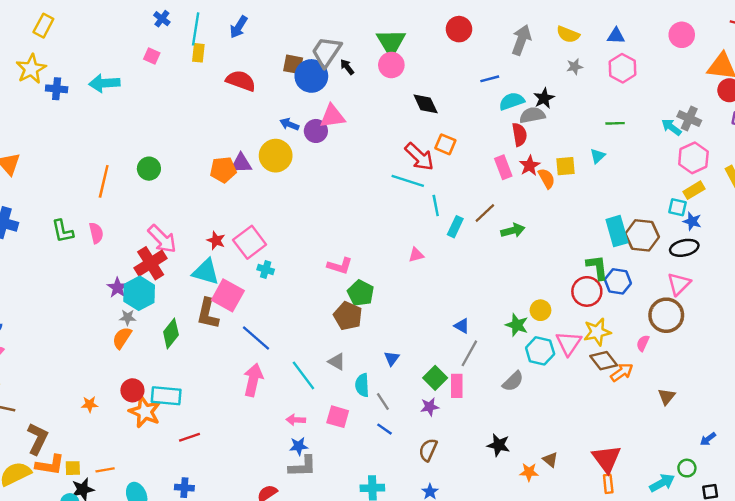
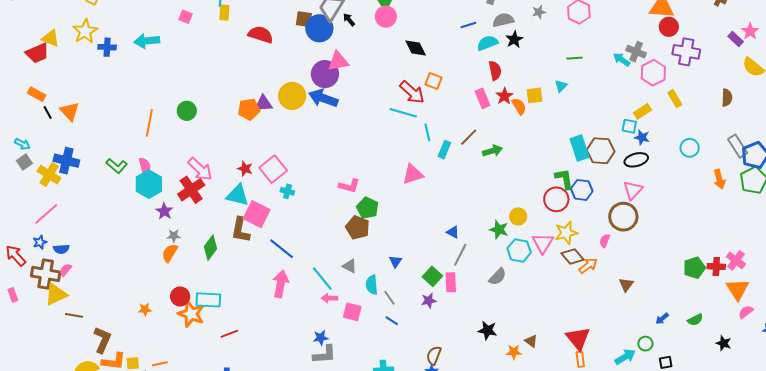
gray semicircle: (532, 115) -> (503, 20), moved
blue arrow: (289, 124) -> (323, 98), moved, size x1.8
purple circle: (316, 131) -> (325, 74), size x1.4
pink hexagon: (693, 158) -> (653, 73), moved
green L-shape: (63, 231) -> (117, 166), turned -35
pink triangle: (416, 255) -> (413, 174), size x1.6
cyan hexagon: (139, 293) -> (149, 184), moved
pink arrow: (296, 420) -> (329, 298), moved
brown semicircle: (428, 450) -> (434, 355), moved

